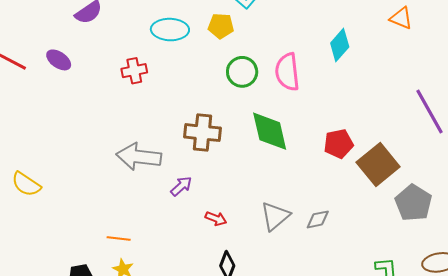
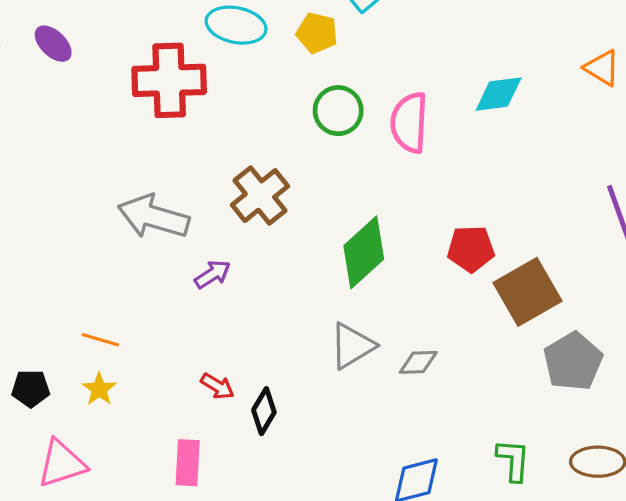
cyan diamond: (340, 45) -> (499, 94), turned 32
red cross: (134, 71) -> (169, 80), size x1.8
green diamond: (270, 131) -> (364, 252), moved, turned 51
brown cross: (202, 133) -> (260, 196), turned 36
red arrow: (216, 219) -> (217, 386), moved

